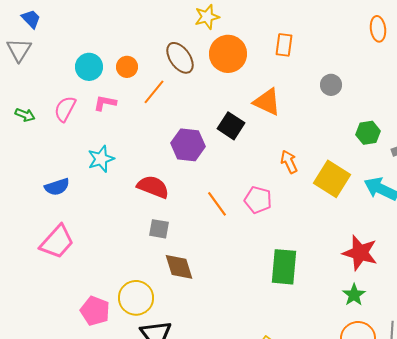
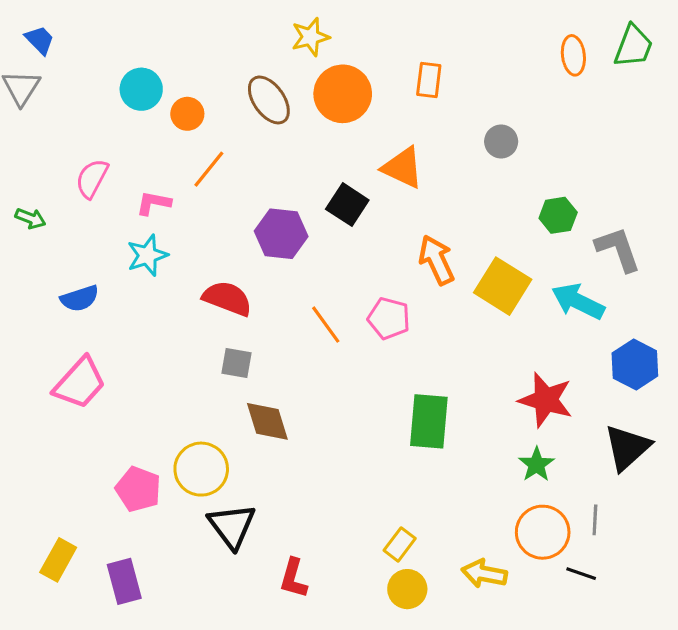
cyan circle: (89, 67) -> (141, 89), moved
orange line: (154, 92) -> (209, 169), moved
pink L-shape: (105, 103) -> (154, 203), moved
green arrow: (25, 115) -> (30, 218), moved
orange arrow: (289, 162) -> (437, 260), size x1.4

